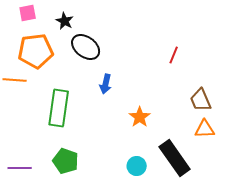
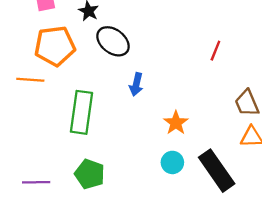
cyan circle: (137, 166) -> (172, 162), moved

